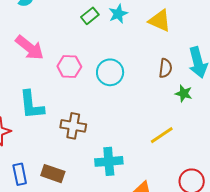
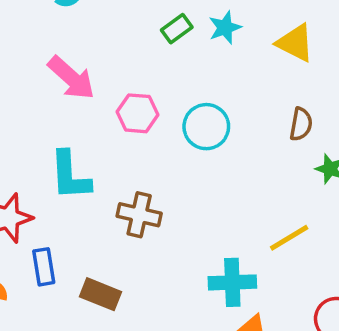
cyan cross: (109, 161) -> (232, 282), moved
blue rectangle: (20, 174) -> (44, 267), moved

